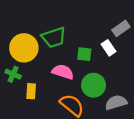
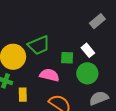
gray rectangle: (121, 28) -> (97, 21), moved
green circle: (94, 85) -> (87, 73), moved

